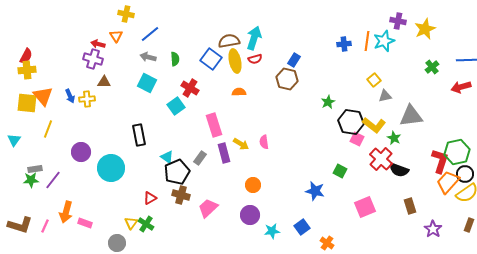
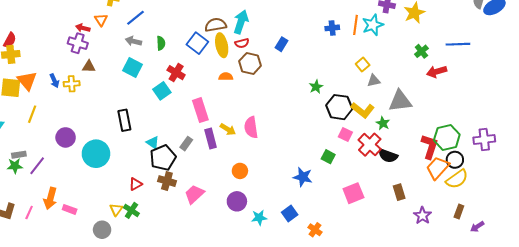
brown hexagon: (287, 79) -> (250, 63), moved
red arrow: (461, 87) -> (437, 72), moved
pink square: (357, 139) -> (345, 134), moved
pink semicircle: (264, 142) -> (251, 127), size x1.5

